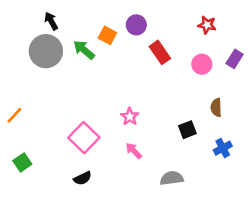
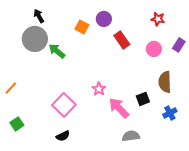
green arrow: (84, 50) -> (57, 51), moved
brown semicircle: (216, 107) -> (165, 82), size x1.5
pink arrow: (134, 151) -> (119, 108), moved, size x1.6

